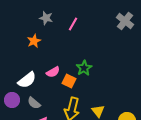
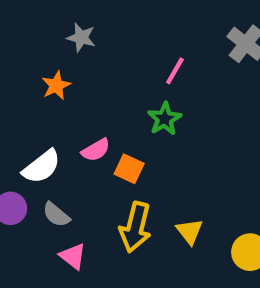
pink line: (73, 24) -> (175, 71), moved
green star: (84, 68) -> (165, 119), moved

